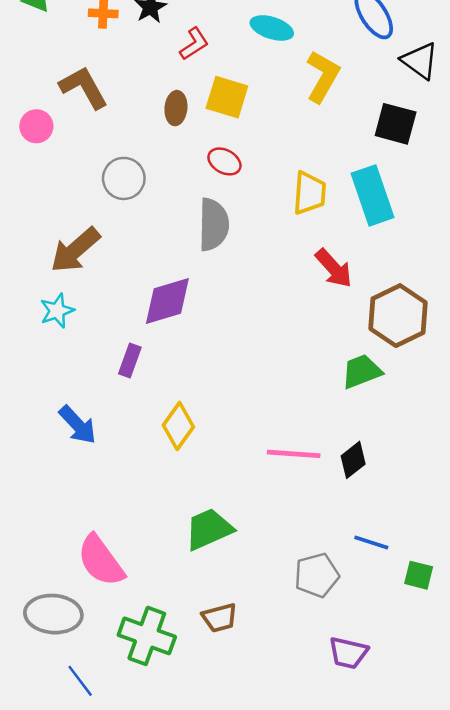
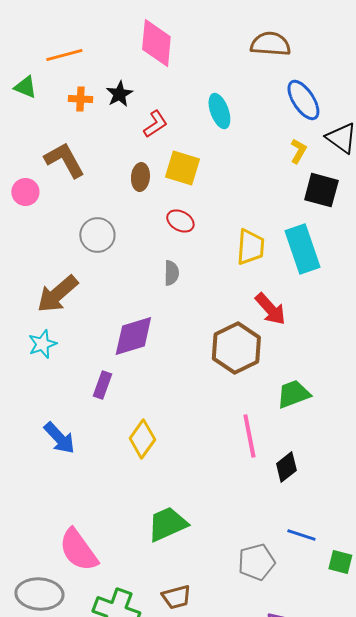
cyan ellipse: (272, 28) -> (219, 111), turned 52
yellow L-shape: (323, 77) -> (298, 151), moved, size x0.6
gray semicircle: (214, 225) -> (171, 273), size x0.6
brown hexagon: (398, 316) -> (236, 348), moved
pink line: (294, 454) -> (249, 436), moved, turned 75

